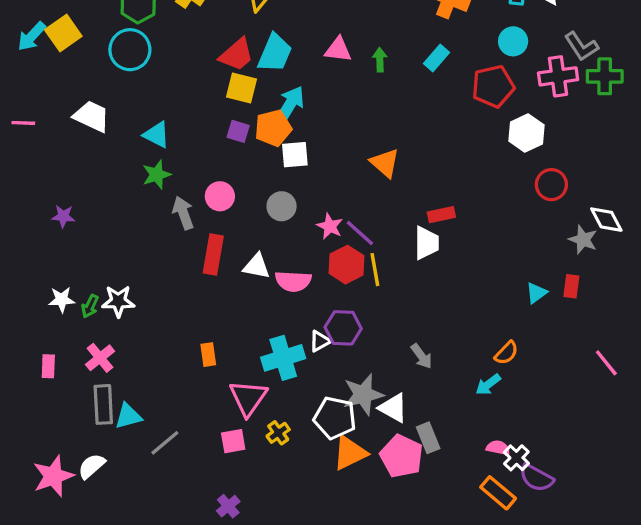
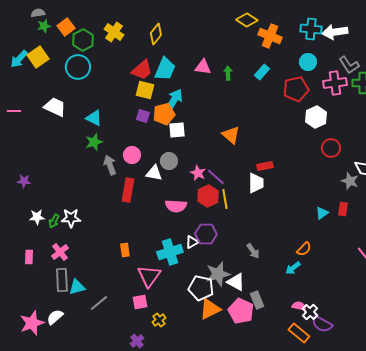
purple star: (63, 216) -> (24, 181), moved
white triangle: (257, 266) -> (154, 173), moved
yellow cross: (278, 433) -> (159, 320), moved

